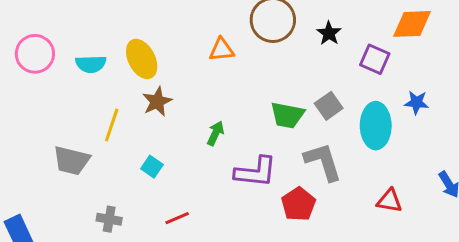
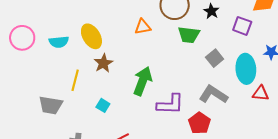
green trapezoid: (287, 115) -> (189, 35), moved
green arrow: (215, 133) -> (143, 81), size x1.8
gray L-shape: (323, 162) -> (213, 94), turned -36
red triangle: (389, 201) -> (261, 93), moved

